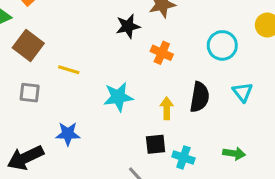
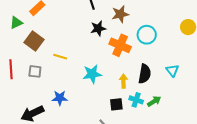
cyan circle: (222, 45) -> (147, 35), moved
orange cross: (162, 53) -> (120, 45), size x1.5
green arrow: (234, 153) -> (154, 101), moved, turned -40
cyan cross: (183, 157) -> (136, 100), moved

